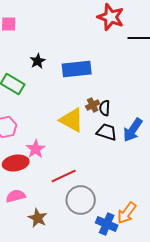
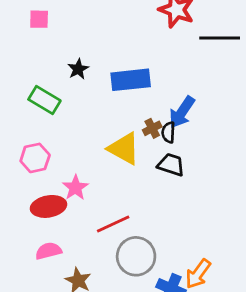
blue arrow: (133, 130) -> (182, 112), moved

